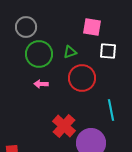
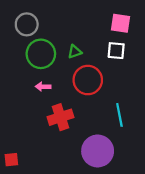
pink square: (92, 27) -> (121, 23), moved
red cross: (64, 126) -> (61, 117), moved, turned 30

